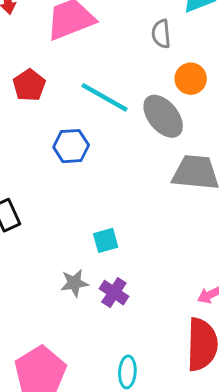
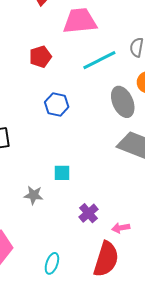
cyan line: (105, 97) -> (99, 60), moved, turned -72
purple cross: (114, 293) -> (89, 213), moved

